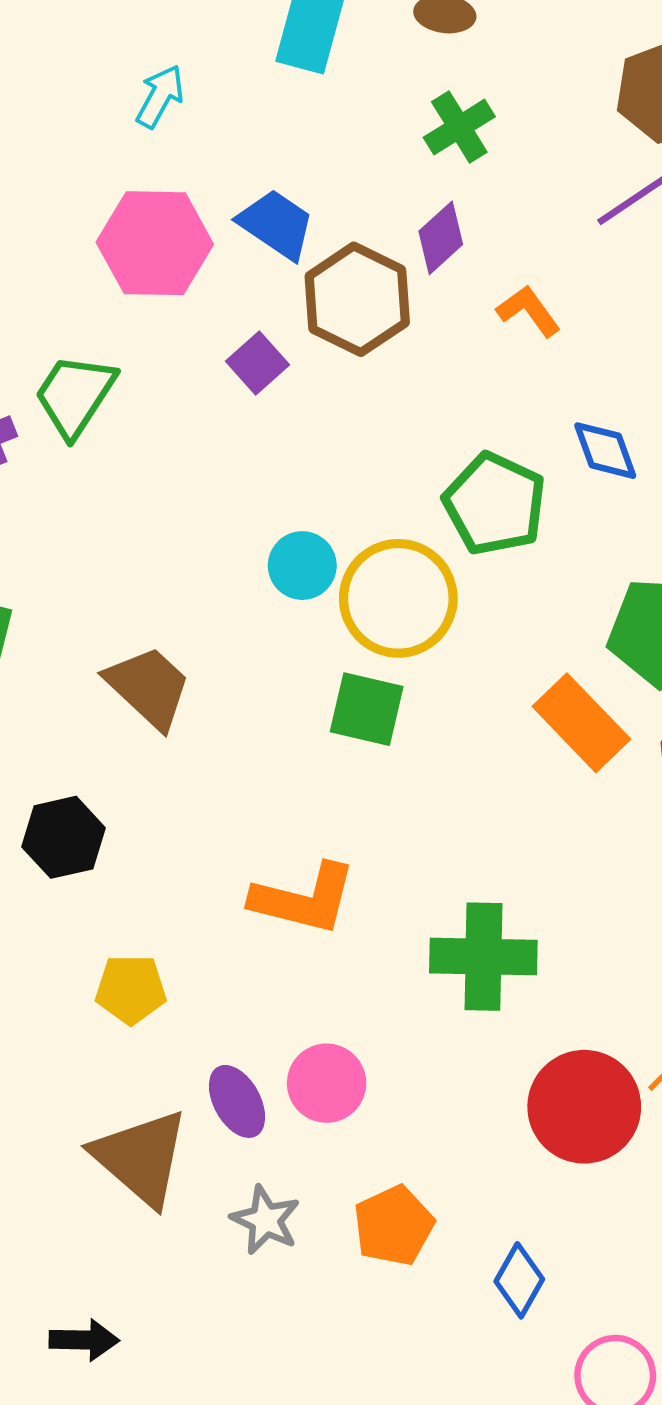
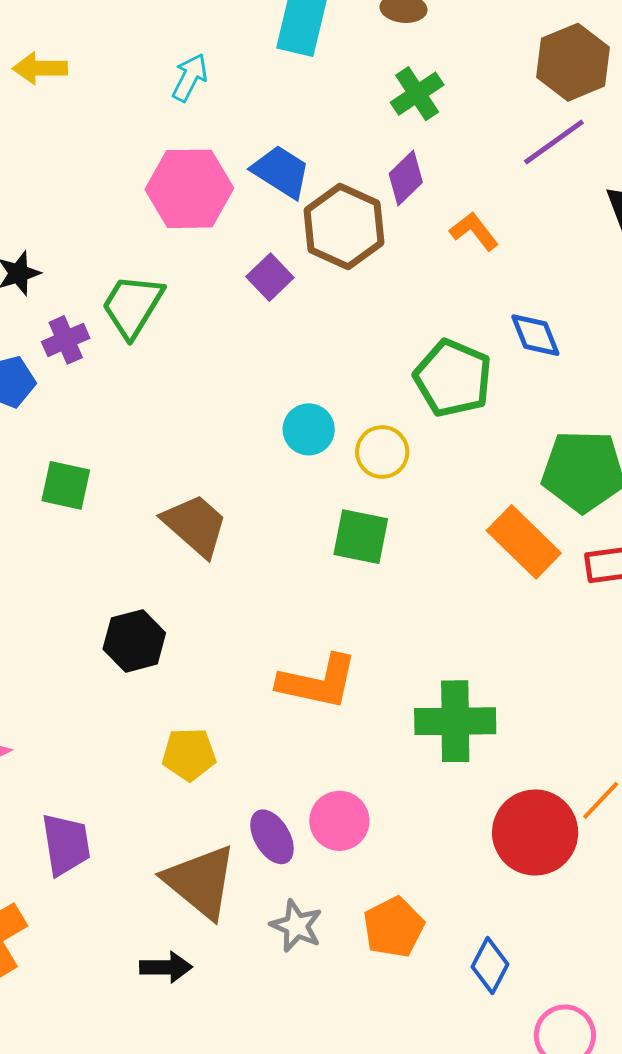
yellow circle: (398, 598) -> (382, 452), size x0.6
black arrow: (84, 1340) -> (166, 967), moved

